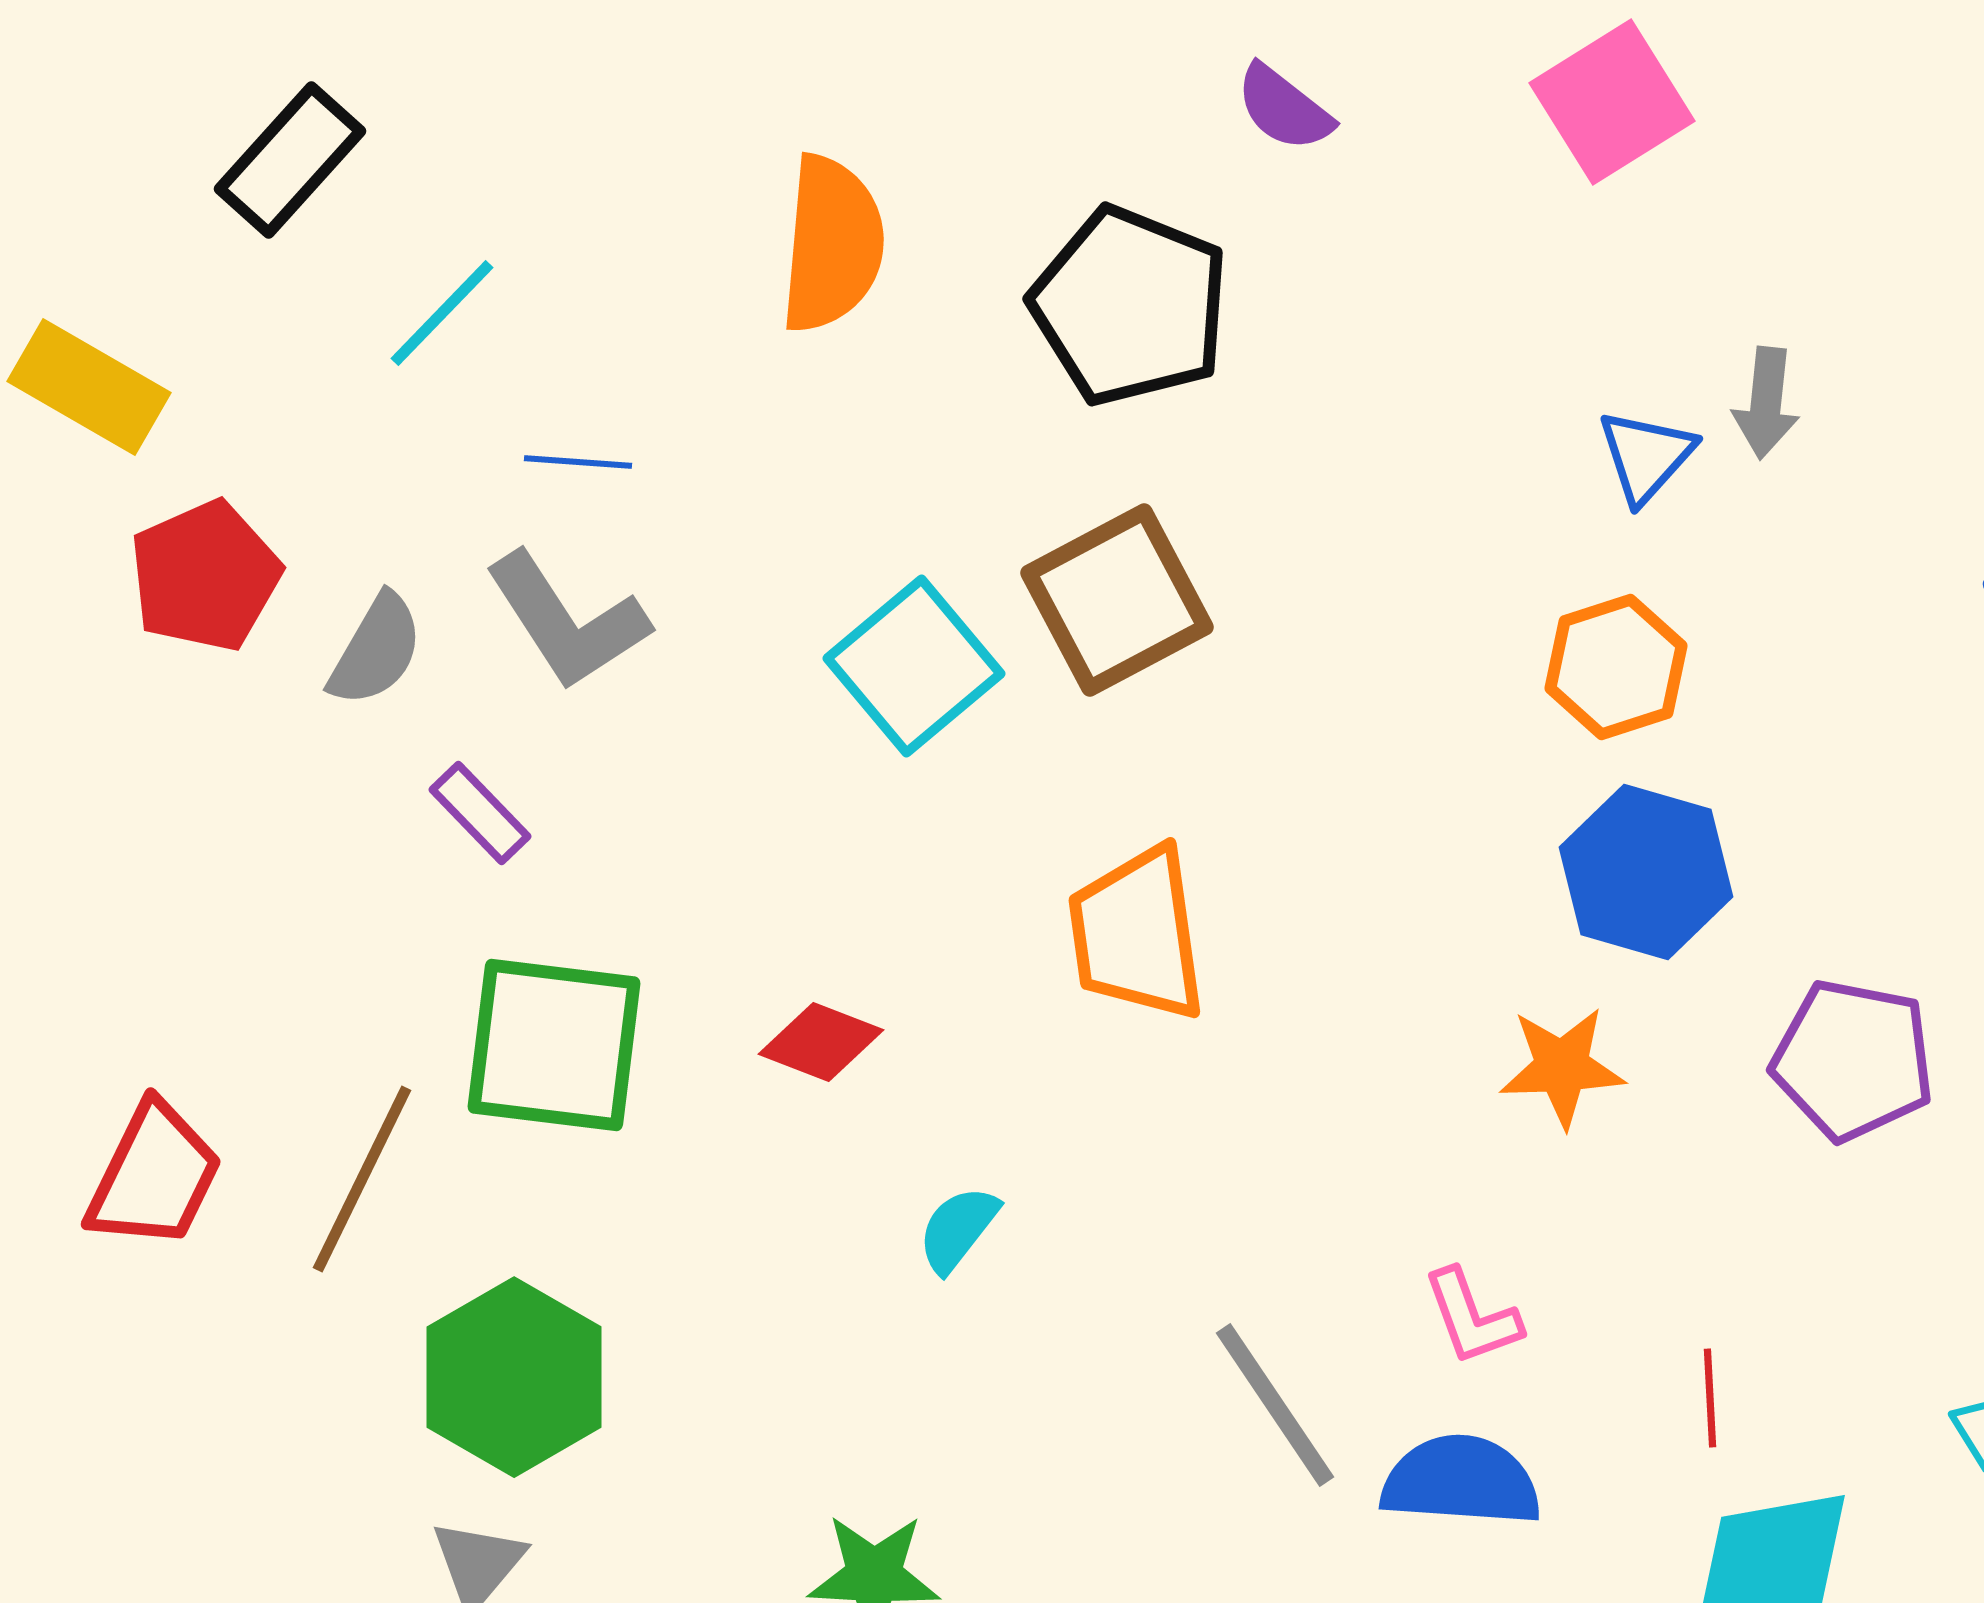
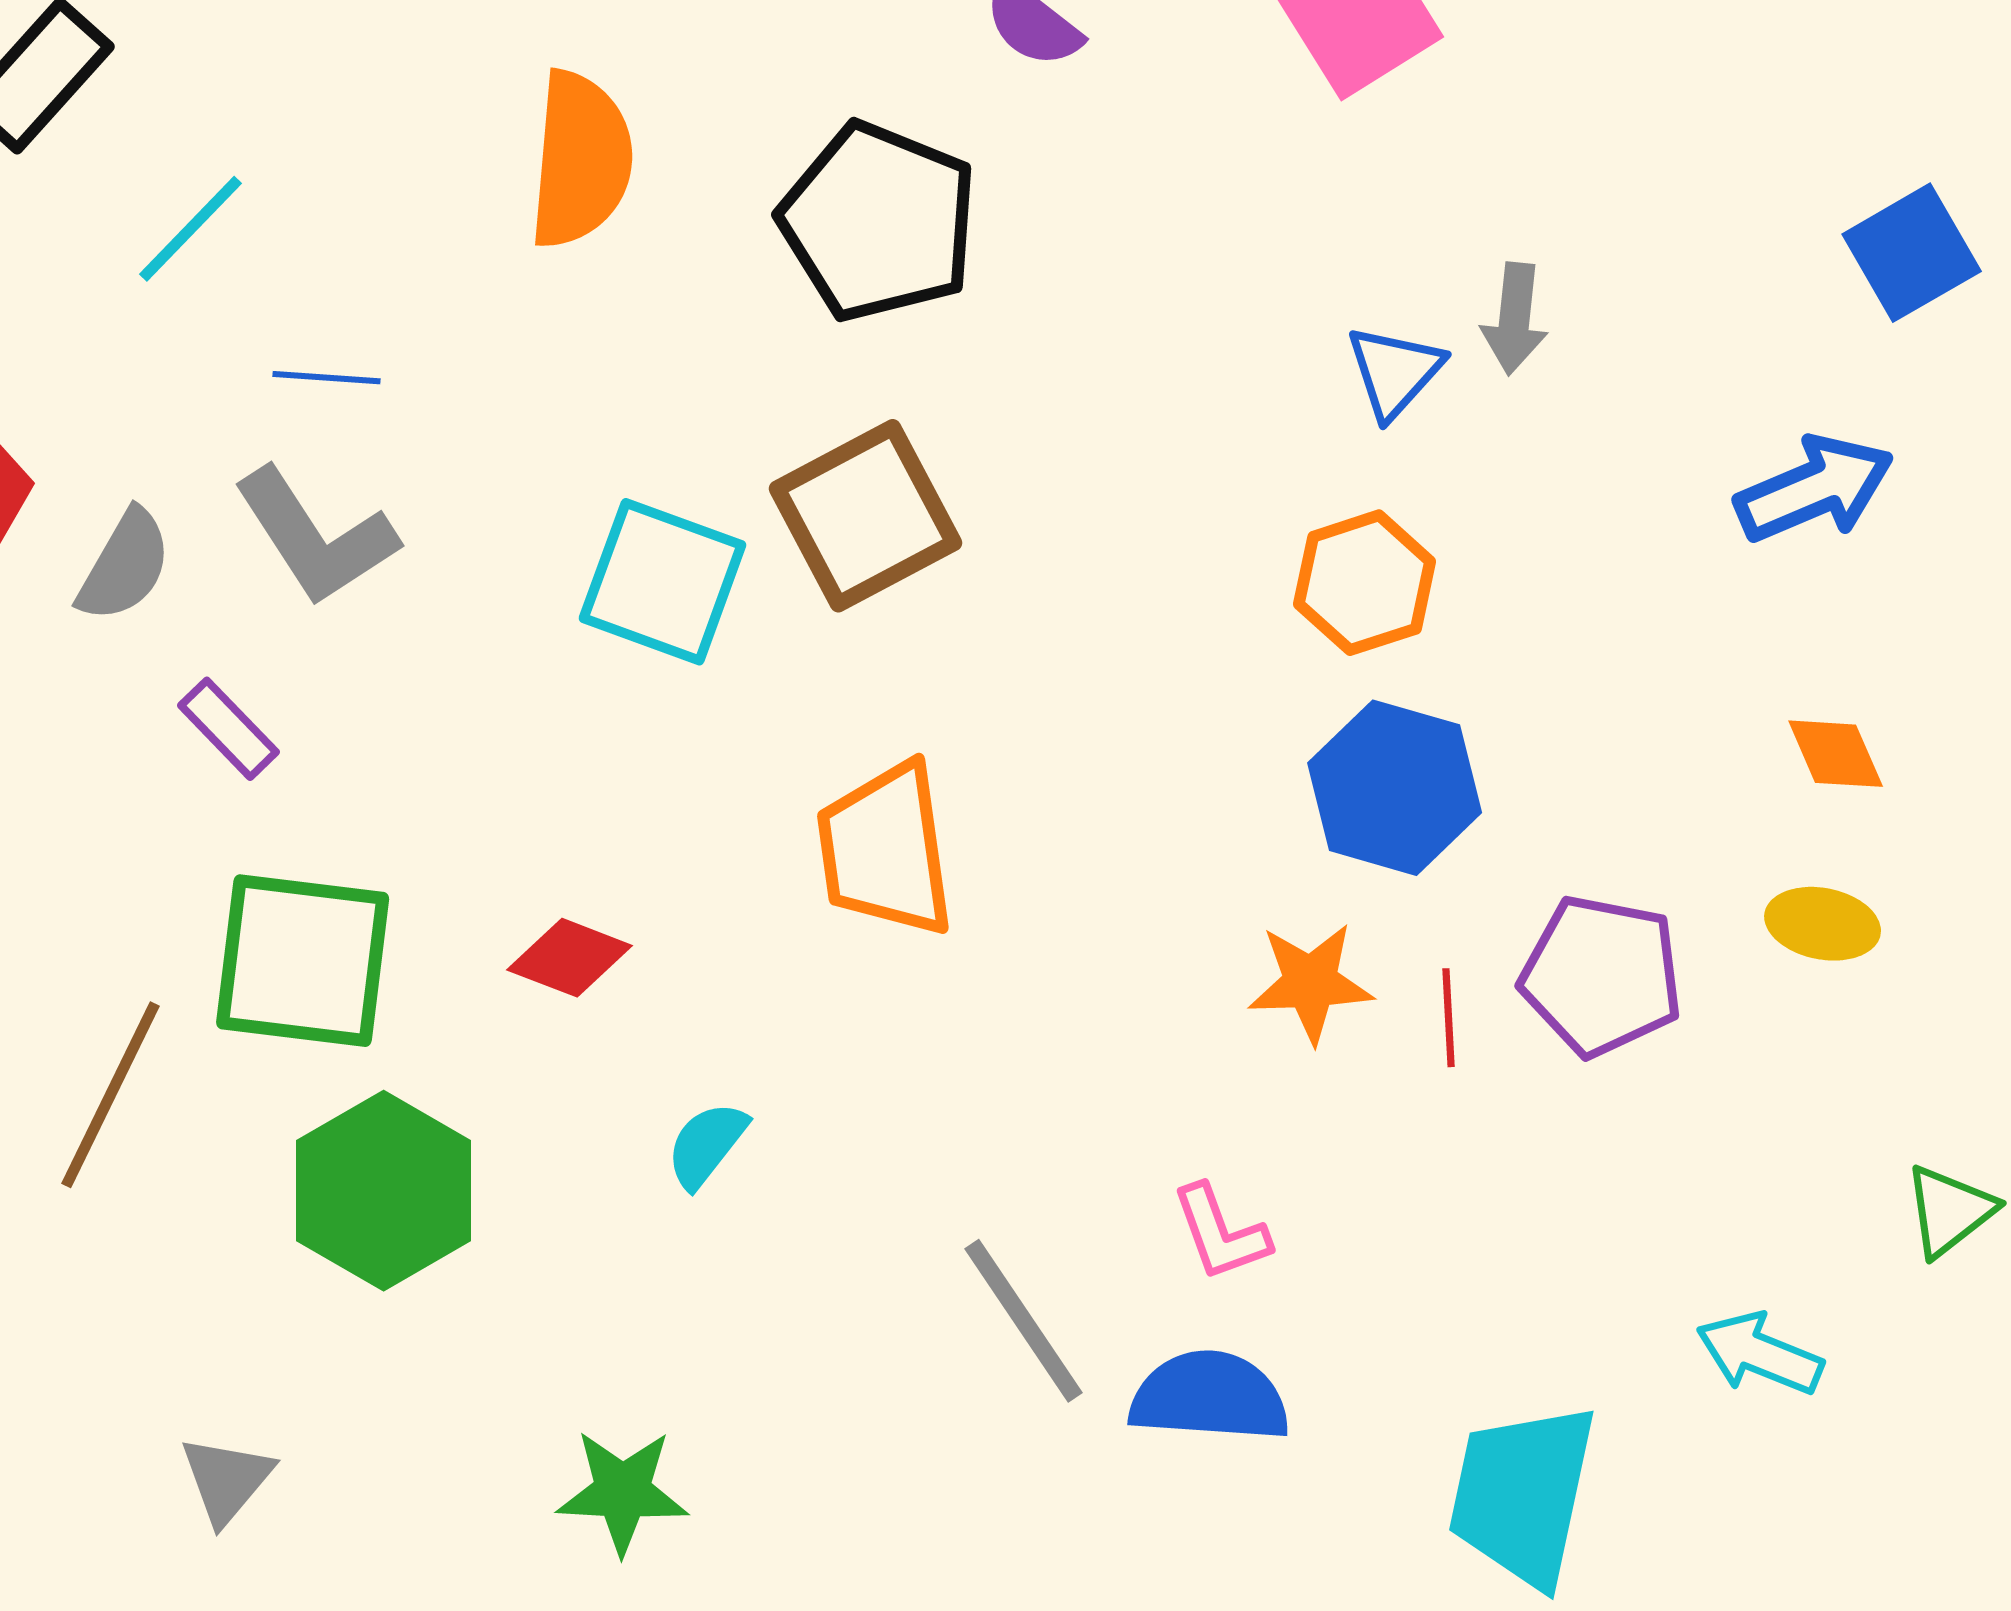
cyan square: (914, 666) -> (663, 582), turned -30
green hexagon: (514, 1377) -> (384, 1191), moved
red line: (1710, 1398) -> (1449, 1018), moved

